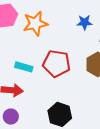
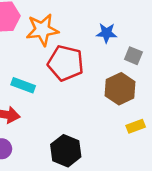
red pentagon: (57, 64) -> (66, 63), moved

